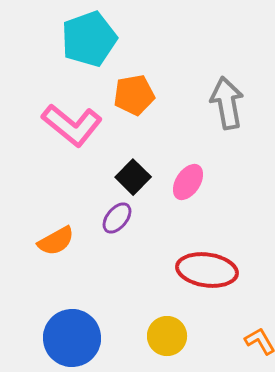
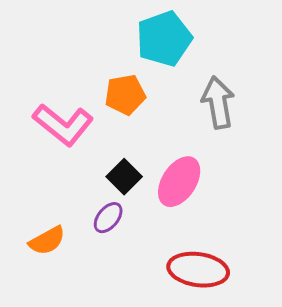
cyan pentagon: (89, 39) -> (164, 39), moved
pink ellipse: (188, 182) -> (179, 182), size x1.4

